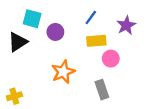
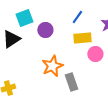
cyan square: (32, 19) -> (24, 18), turned -36
gray rectangle: (102, 90) -> (71, 82), moved

